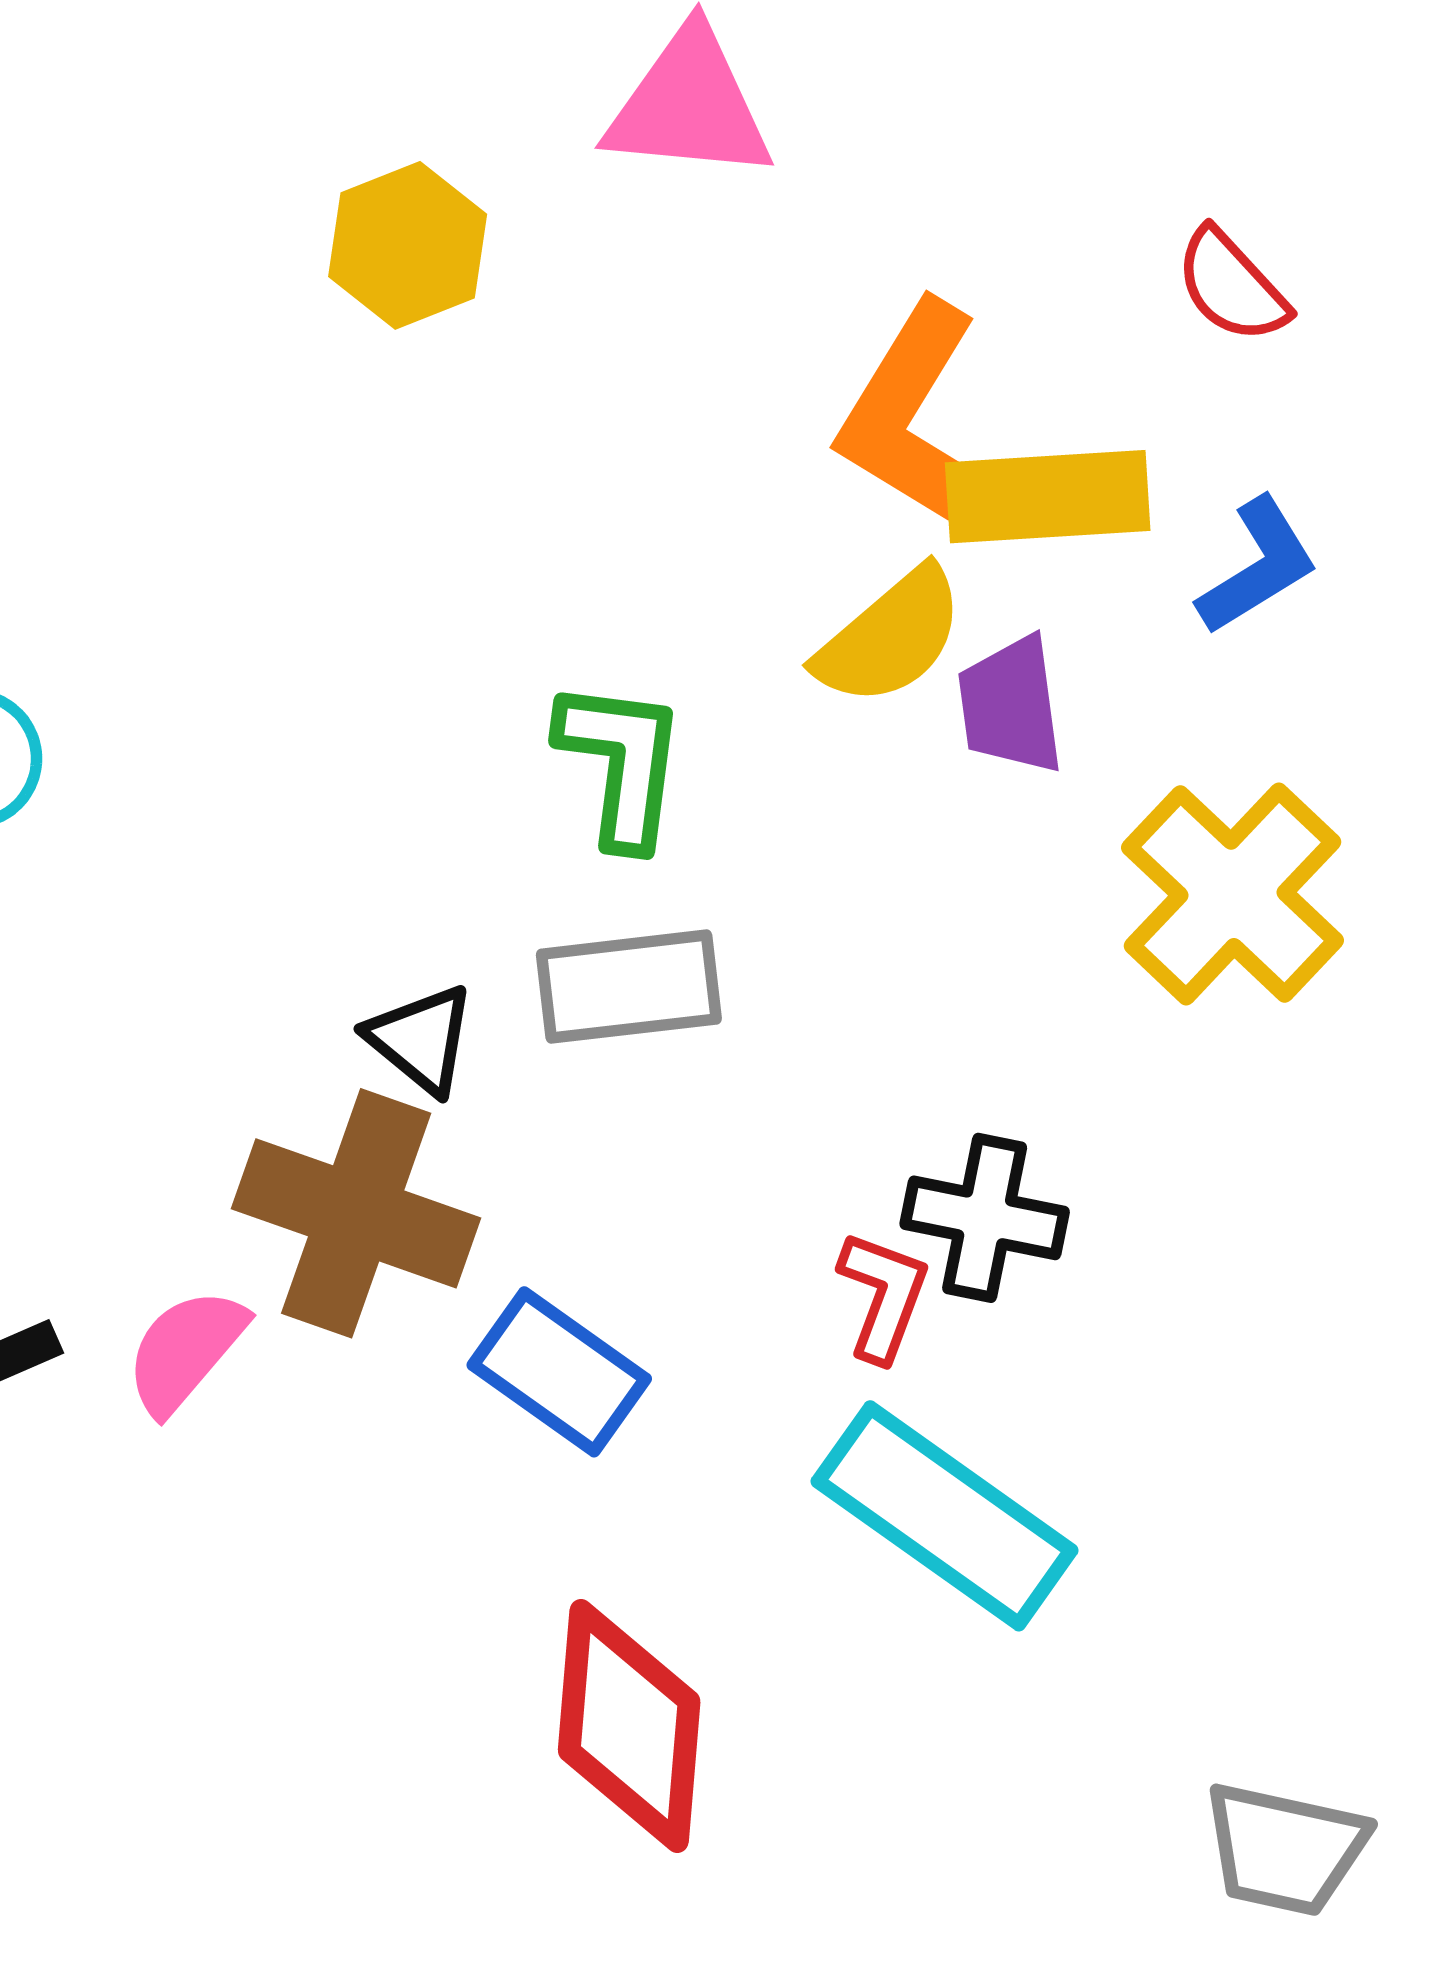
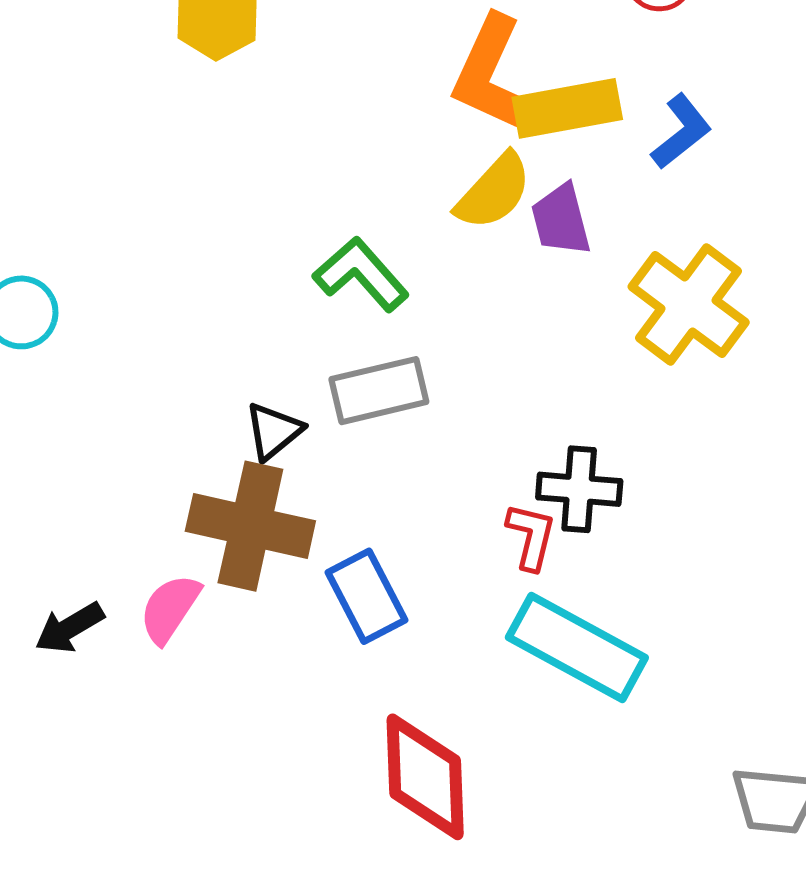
green L-shape: (621, 763) -> (361, 274), turned -42
black triangle: (421, 1039) -> (273, 431), turned 48
blue rectangle: (559, 1372) -> (366, 596), turned 34

